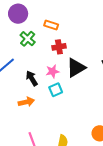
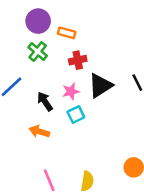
purple circle: (18, 14) -> (38, 21), moved
orange arrow: (26, 102) -> (39, 131), turned -147

